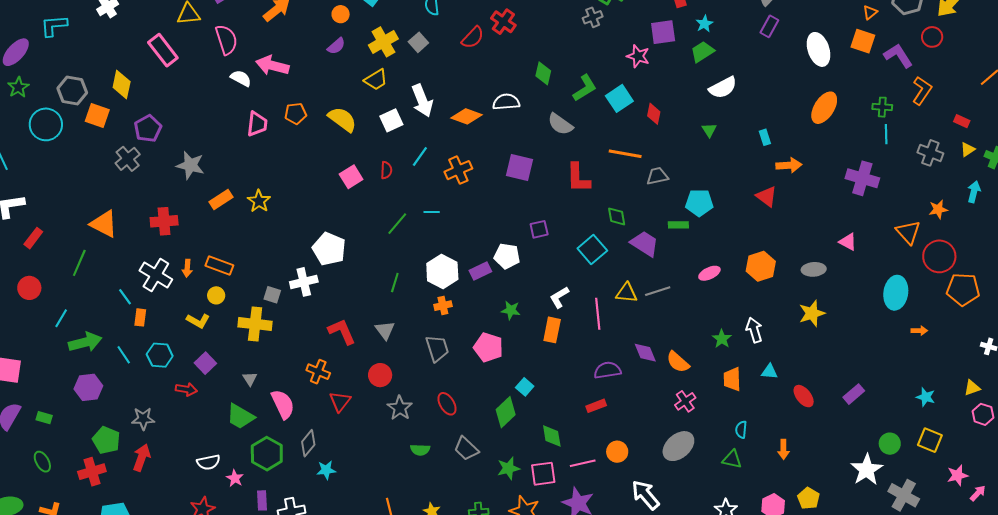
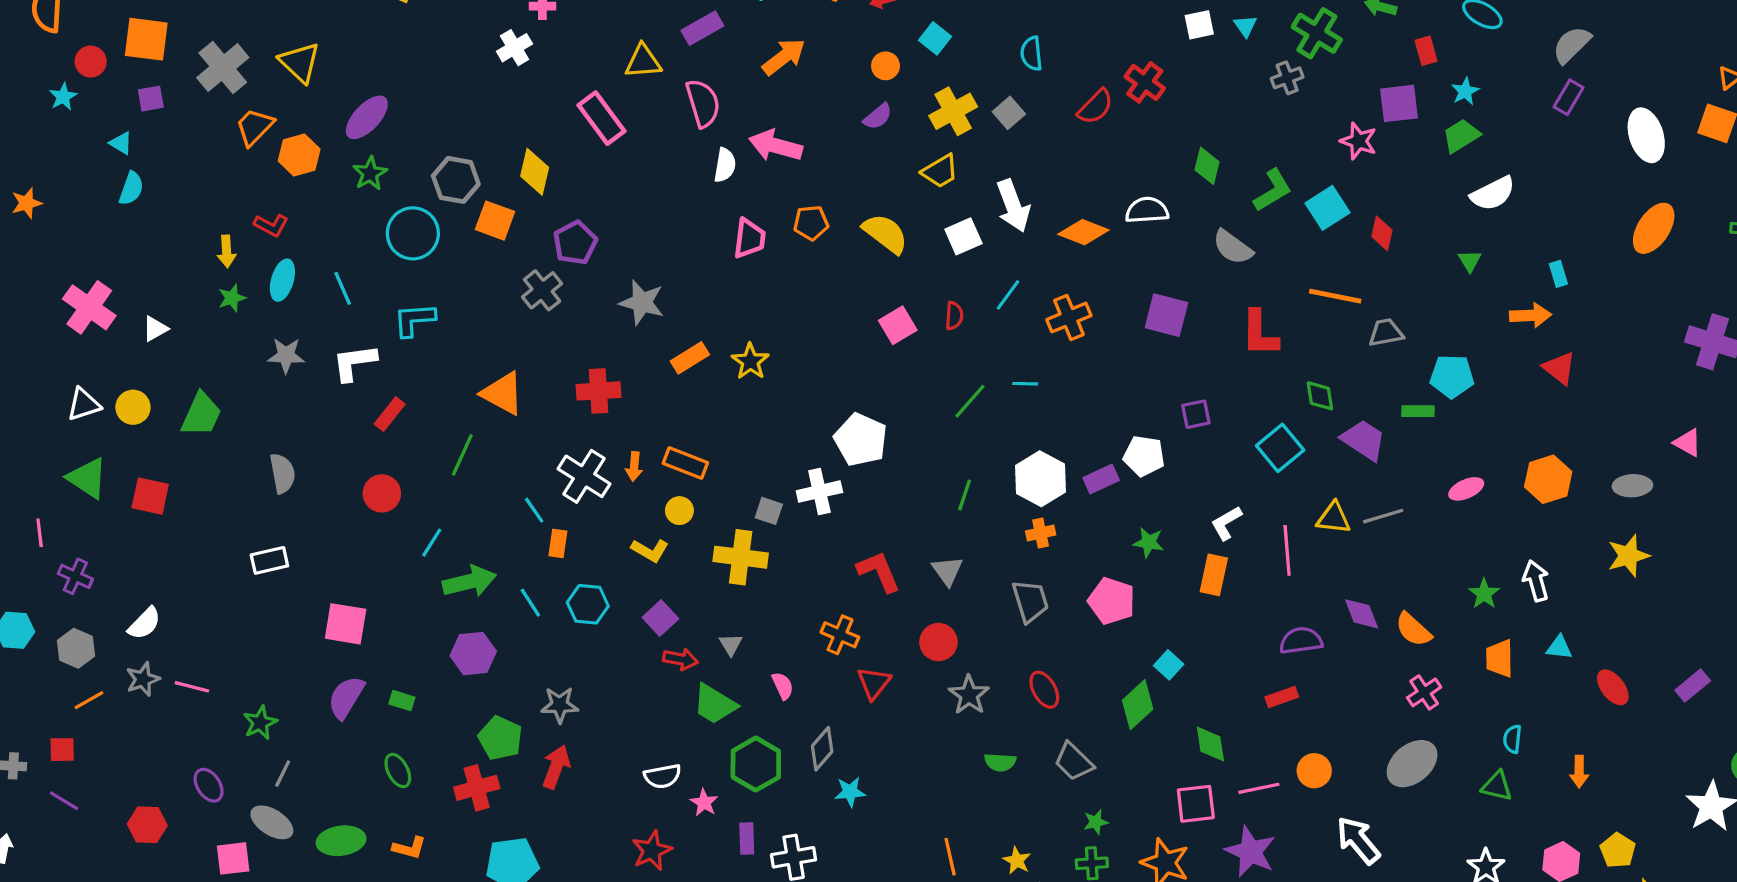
cyan L-shape: (54, 26) -> (414, 320), moved
white semicircle: (241, 78) -> (725, 165), turned 70
orange arrow: (789, 165) -> (1530, 315), moved
red arrow: (186, 389) -> (680, 659), moved
pink semicircle: (283, 404) -> (783, 686), size x0.6
green star: (508, 468) -> (1096, 822), moved, size x0.7

